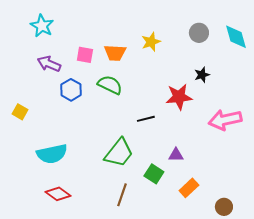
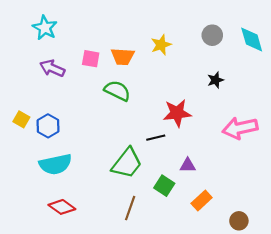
blue hexagon: (71, 90) -> (48, 126), moved
red star: (179, 97) -> (177, 113), moved
black line: (146, 119) -> (156, 138), moved

